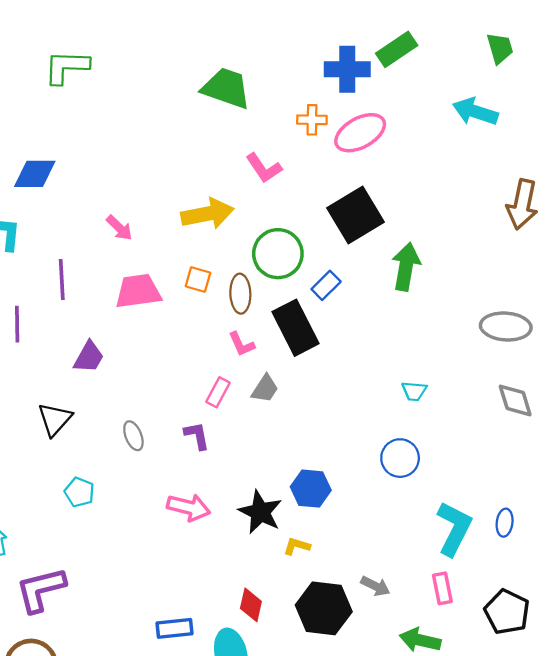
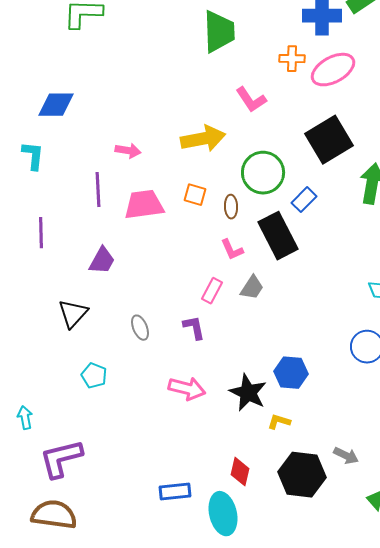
green trapezoid: (226, 88) -> (219, 32), turned 69
pink arrow: (119, 228) -> (128, 151), turned -35
purple line: (62, 280) -> (98, 190), moved
brown ellipse: (240, 294) -> (231, 207), size x0.7

